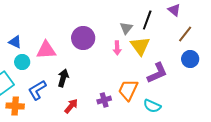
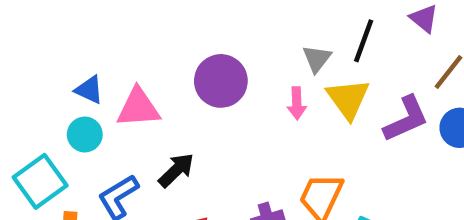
blue triangle: (15, 42) -> (89, 90), moved
purple L-shape: (157, 73) -> (406, 119), moved
black arrow: (63, 78) -> (176, 170), turned 30

